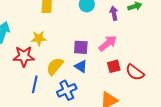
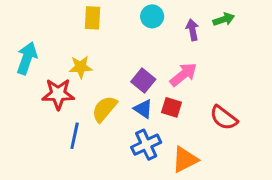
purple square: (81, 47) -> (143, 81), turned 35
red square: (114, 66) -> (172, 107), moved, turned 32
blue cross: (67, 90) -> (146, 145), moved

